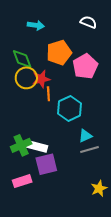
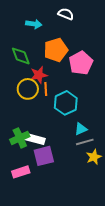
white semicircle: (88, 22) -> (66, 14), moved
yellow circle: (26, 78) -> (28, 89), moved
yellow star: (99, 188) -> (94, 157), moved

